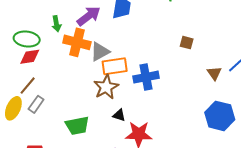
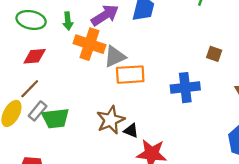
green ellipse: (27, 39) -> (31, 20), moved
blue cross: (146, 77) -> (185, 88), moved
brown star: (106, 87) -> (111, 120), moved
green trapezoid: (77, 126) -> (55, 118), moved

